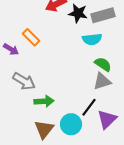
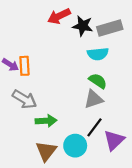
orange rectangle: (31, 37) -> (24, 66), moved, turned 42
green semicircle: (103, 64) -> (98, 81), moved
gray triangle: (102, 81) -> (94, 99), moved

